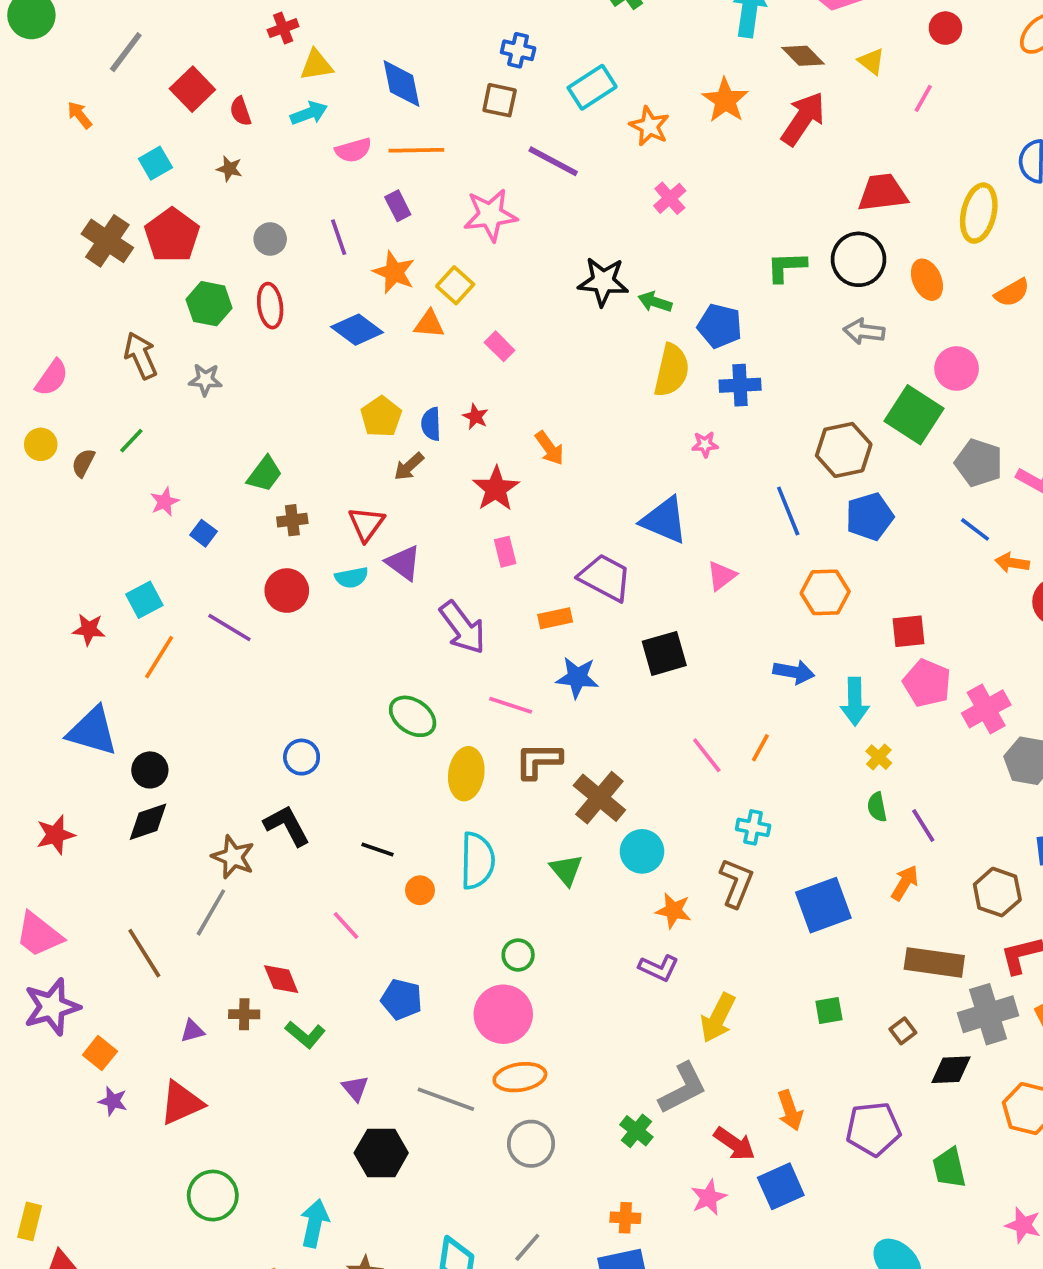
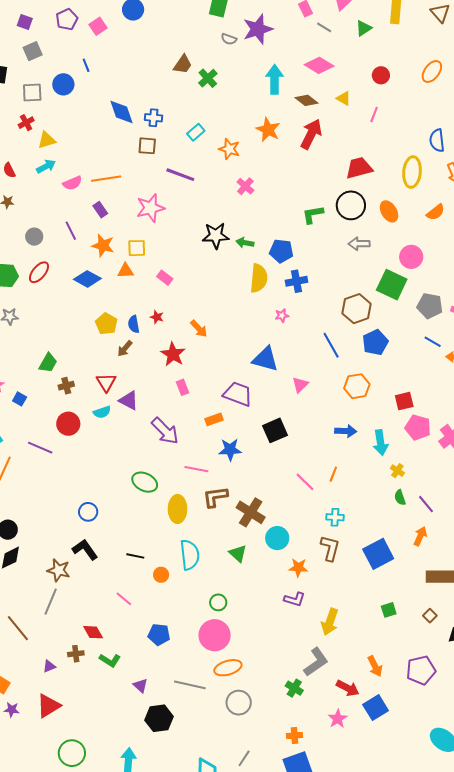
blue diamond: (401, 84) -> (122, 112), moved
cyan rectangle: (592, 87) -> (196, 132), size x0.7
yellow square: (455, 285) -> (137, 248), turned -36
red ellipse: (270, 306) -> (39, 272), turned 55

